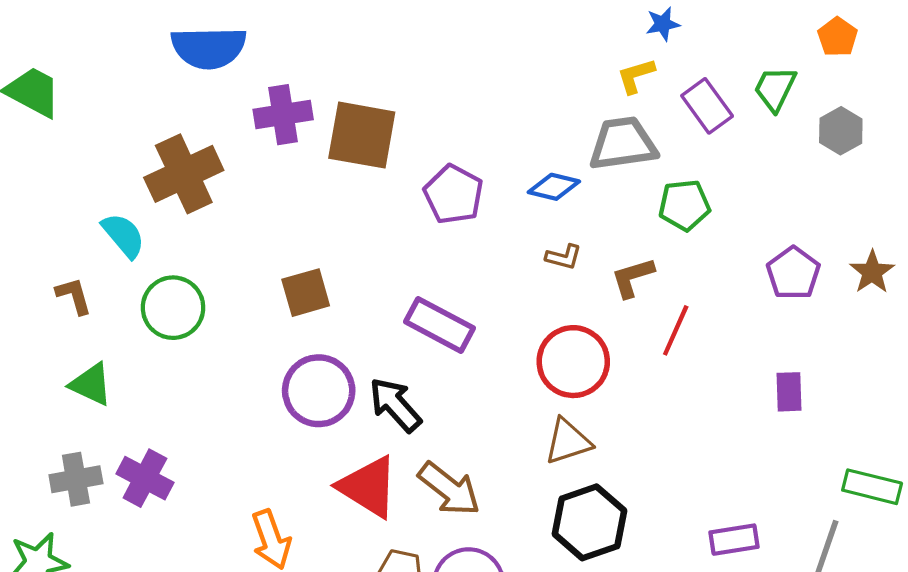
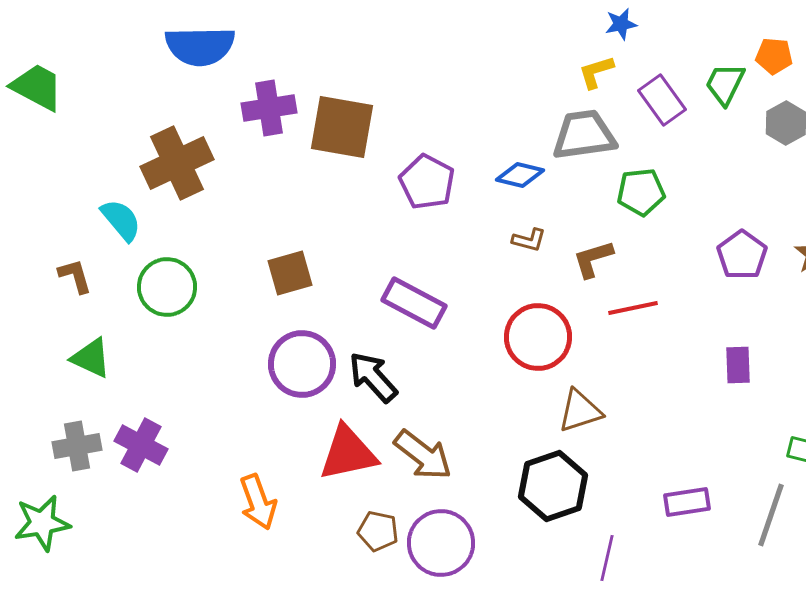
orange pentagon: (838, 37) -> (774, 56), moved, turned -30
red line: (676, 330) -> (633, 308), turned 54
brown triangle: (568, 441) -> (580, 411), moved
red triangle: (368, 487) -> (348, 453), turned -44

